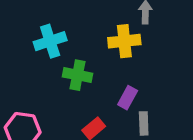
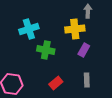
purple rectangle: (128, 98) -> (84, 50), moved

